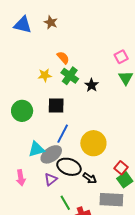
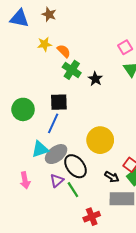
yellow star: (45, 75) -> (45, 44), moved
blue line: (63, 134) -> (53, 123), moved
black ellipse: (69, 167) -> (75, 166), turned 35
black arrow: (90, 178) -> (112, 177), moved
green line: (65, 203) -> (73, 190), moved

